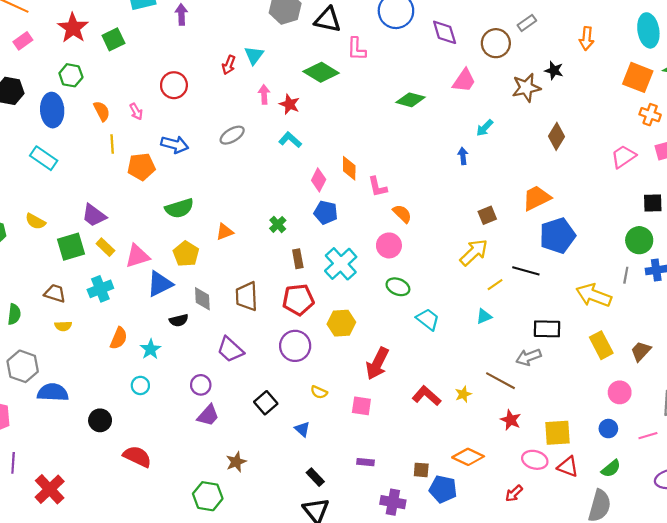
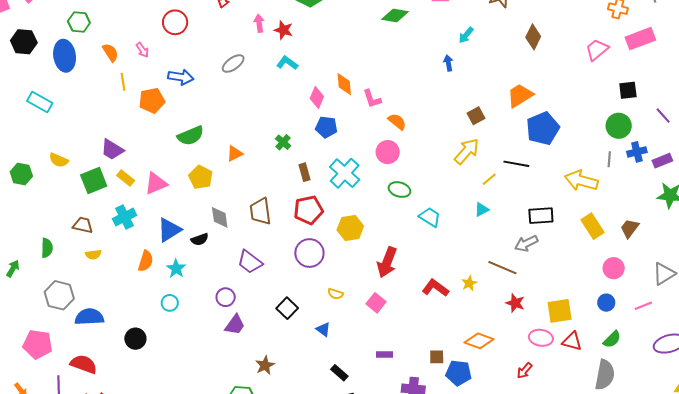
cyan rectangle: (44, 158) -> (40, 102), moved
blue triangle: (160, 284) -> (169, 230), moved
pink square: (361, 406) -> (376, 303), turned 36
red semicircle: (137, 456) -> (84, 364), moved

